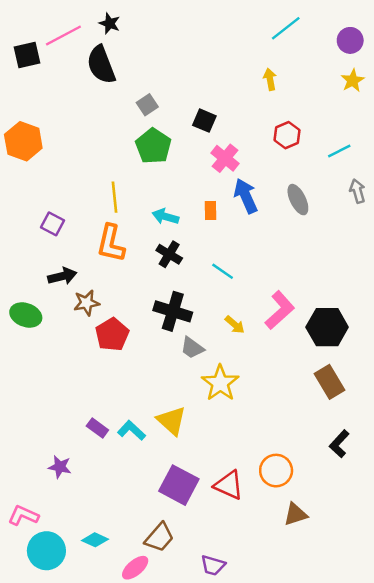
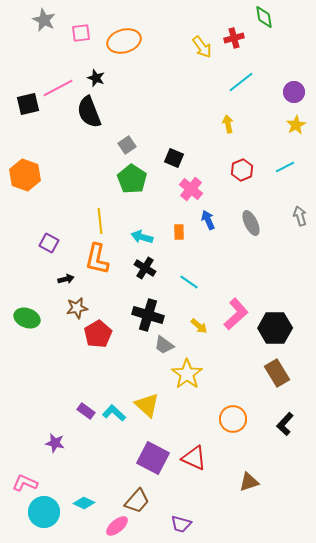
cyan line: (339, 151) -> (285, 167), moved
blue arrow: (246, 196) -> (208, 220), size x0.7
black arrow: (62, 276) -> (66, 279), moved, size x0.7
orange circle: (276, 471) -> (233, 419), moved

